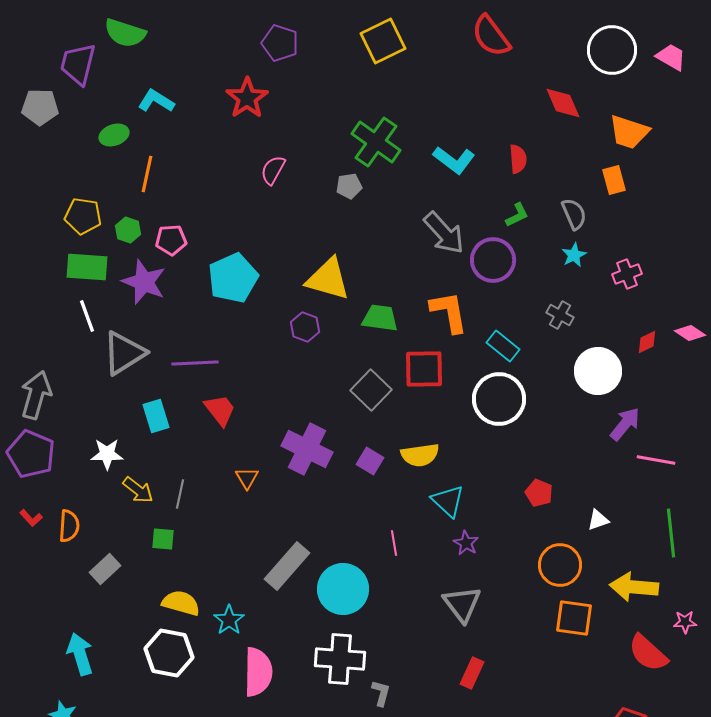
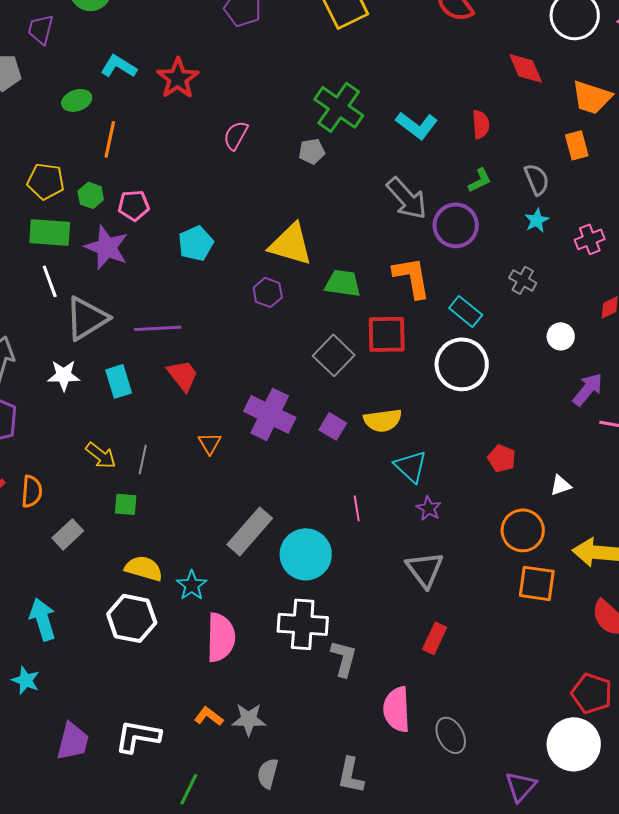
purple trapezoid: (78, 64) -> (41, 29), size x0.7
red star: (247, 98) -> (178, 78), moved
cyan pentagon: (233, 278) -> (196, 243), size x0.7
white circle: (598, 371) -> (561, 336), size x0.6
white star: (107, 454) -> (64, 375), moved
gray L-shape: (381, 693) -> (344, 658), size x1.4

